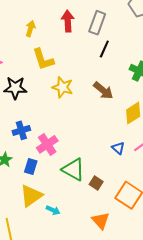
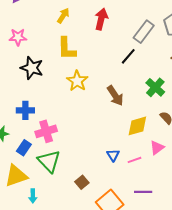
gray rectangle: (97, 23) -> (144, 32), moved
green triangle: (73, 170) -> (49, 161), moved
cyan arrow: (53, 210) -> (33, 196), turned 48

